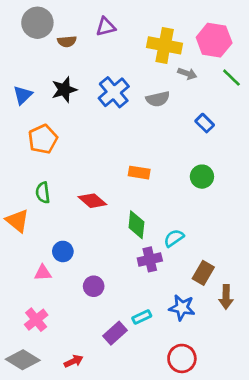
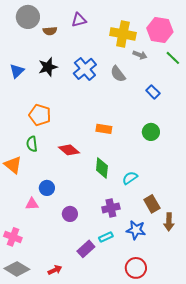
gray semicircle: (158, 99) -> (118, 74), turned 66
orange pentagon: (43, 139) -> (40, 115), moved, turned -30
purple cross: (150, 259) -> (111, 208), moved
brown rectangle: (203, 273) -> (152, 204), turned -60
pink cross: (36, 320) -> (13, 237), moved, turned -30

